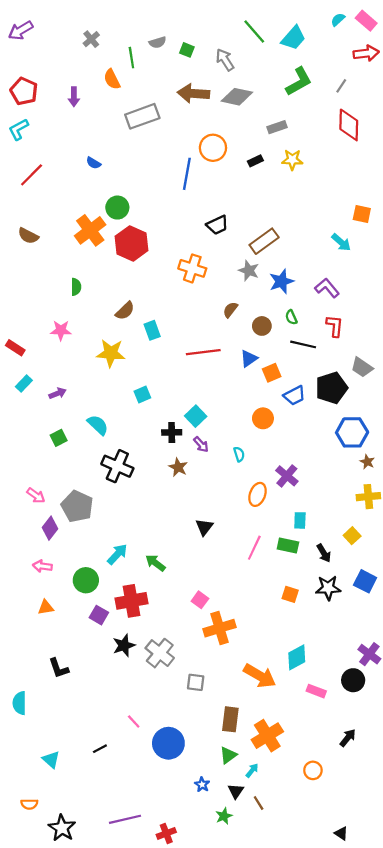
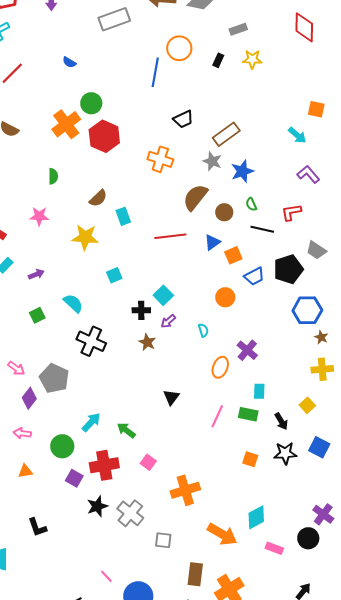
black rectangle: (255, 161) -> (218, 60), turned -40
purple L-shape: (327, 288) -> (308, 174), moved
brown semicircle: (230, 310) -> (195, 197), size x1.8
red L-shape: (335, 326) -> (291, 212), turned -105
purple arrow: (201, 444) -> (168, 321), turned 91
pink square: (200, 600) -> (148, 462), moved

